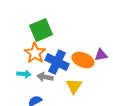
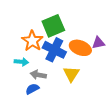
green square: (41, 30) -> (53, 26), moved
gray arrow: (45, 77) -> (38, 75), moved

